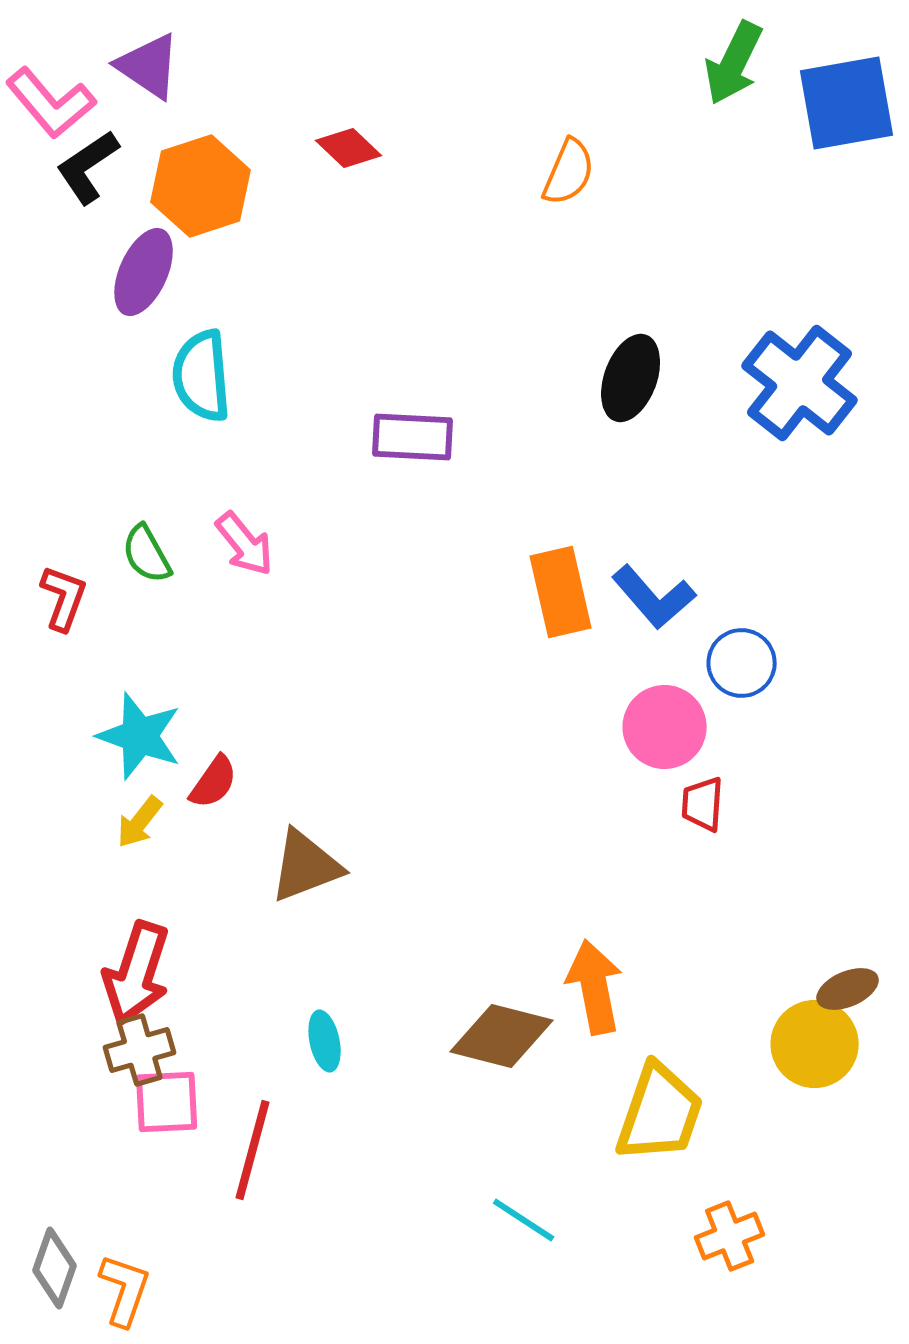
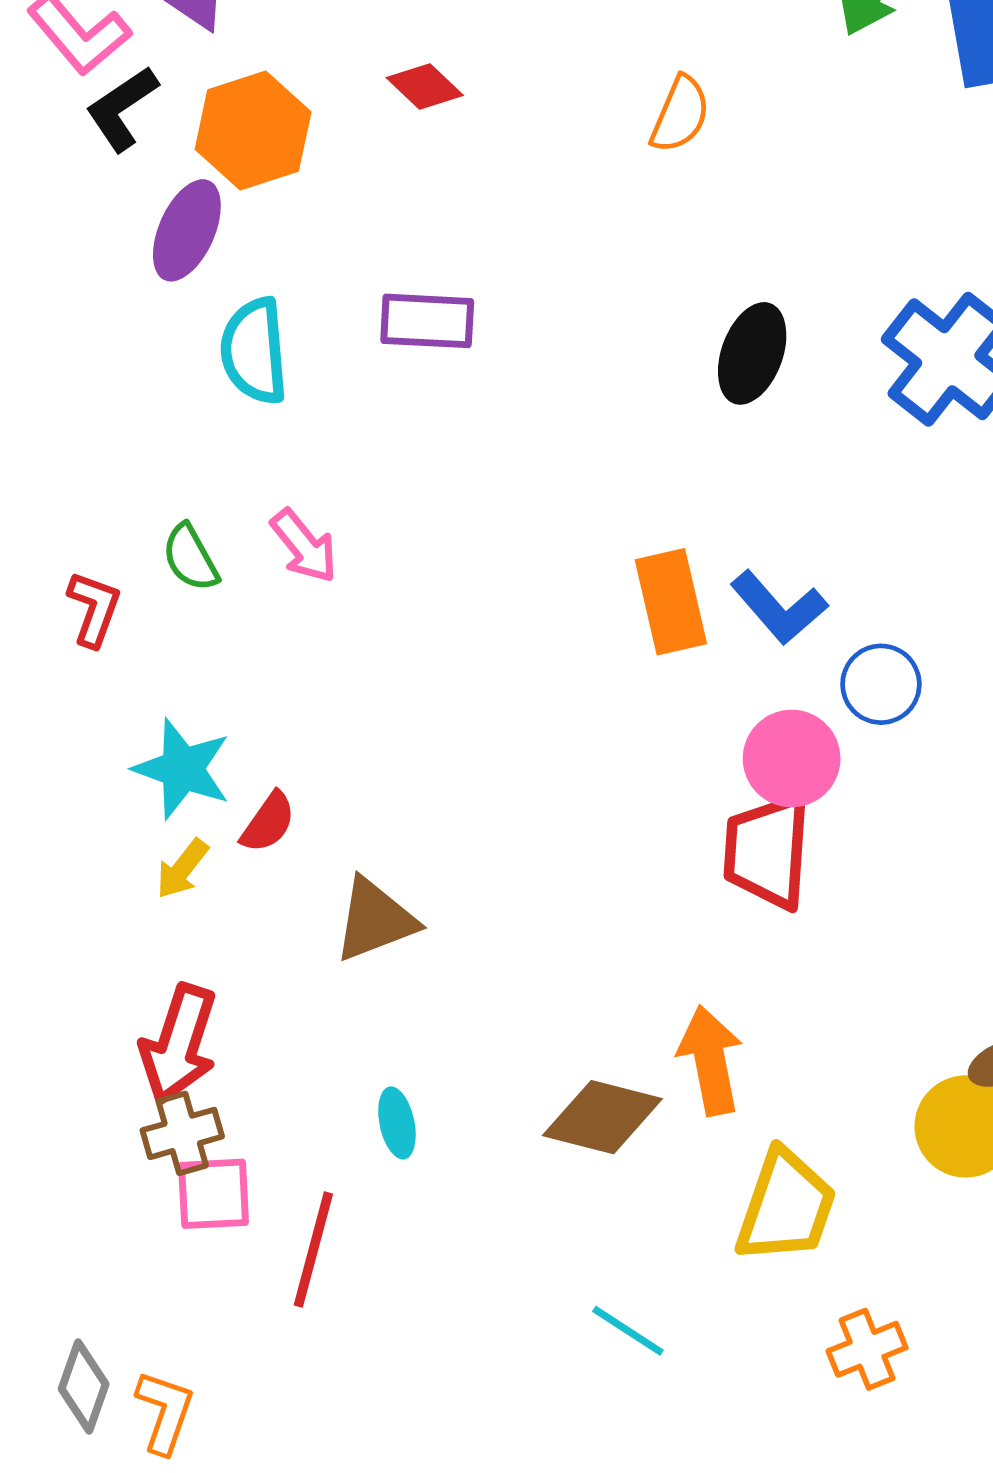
purple rectangle: (413, 437) -> (427, 321), moved
red trapezoid: (703, 804) -> (767, 851), moved, size x1.8

